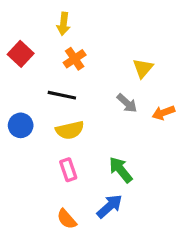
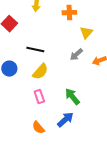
orange cross: (75, 59) -> (69, 13), moved, turned 32
gray arrow: (127, 103) -> (76, 55), turned 96
yellow semicircle: (70, 130) -> (40, 72), turned -36

